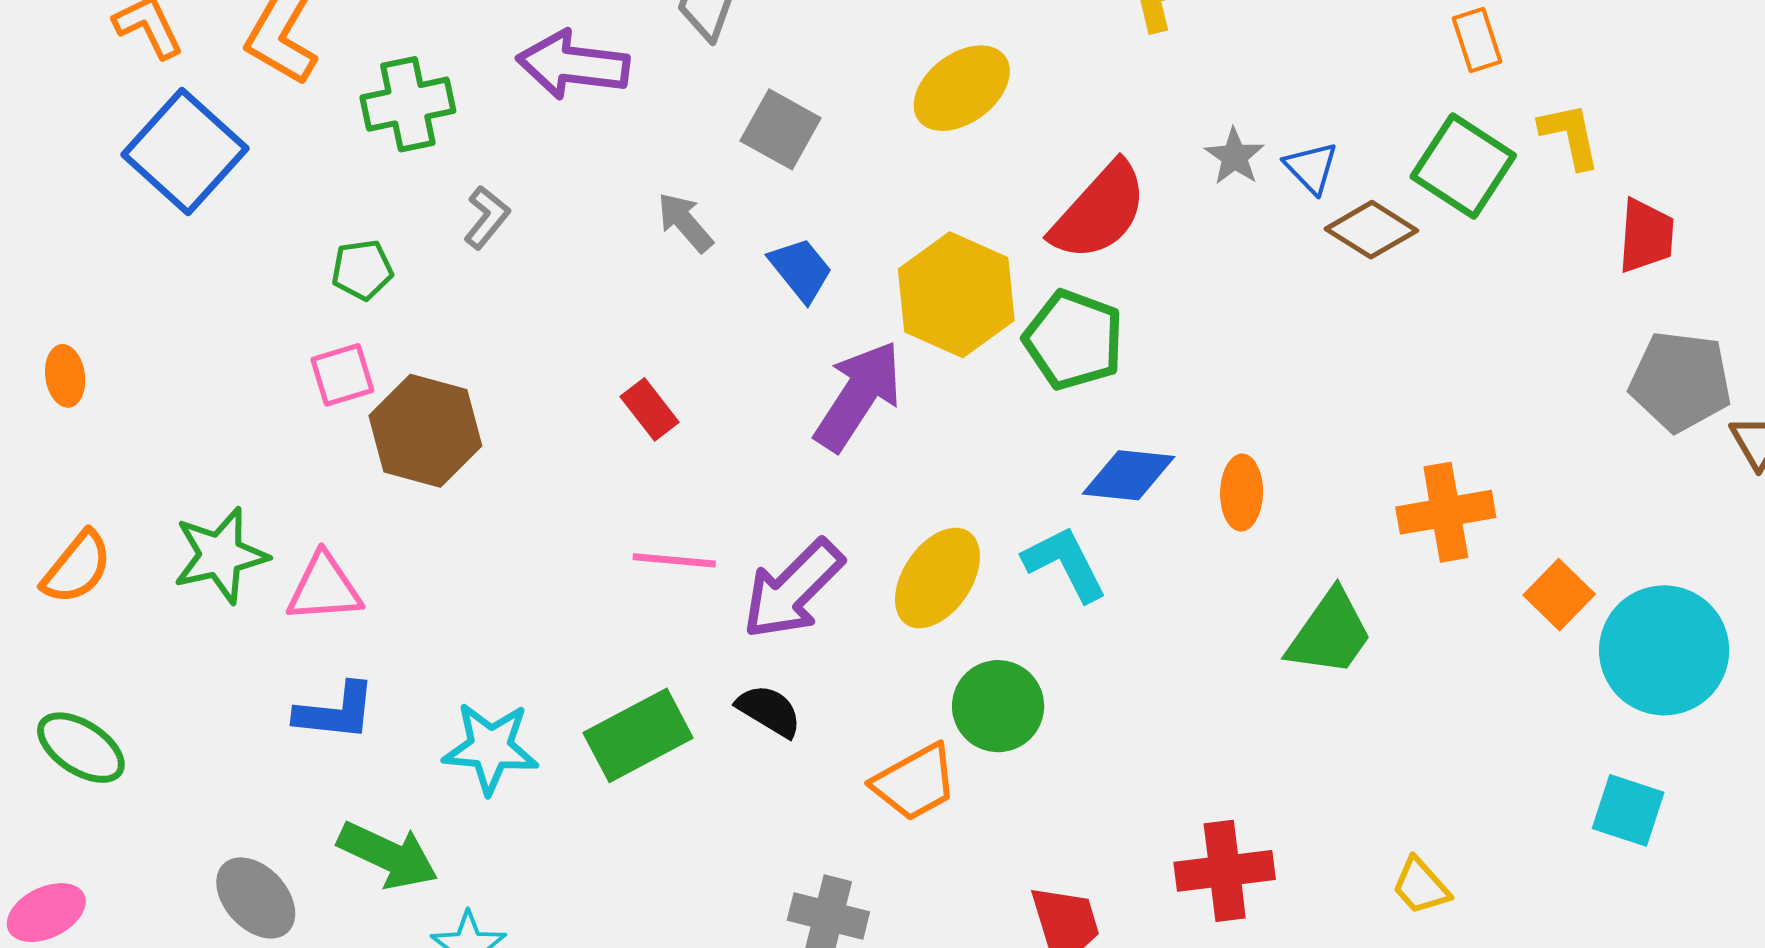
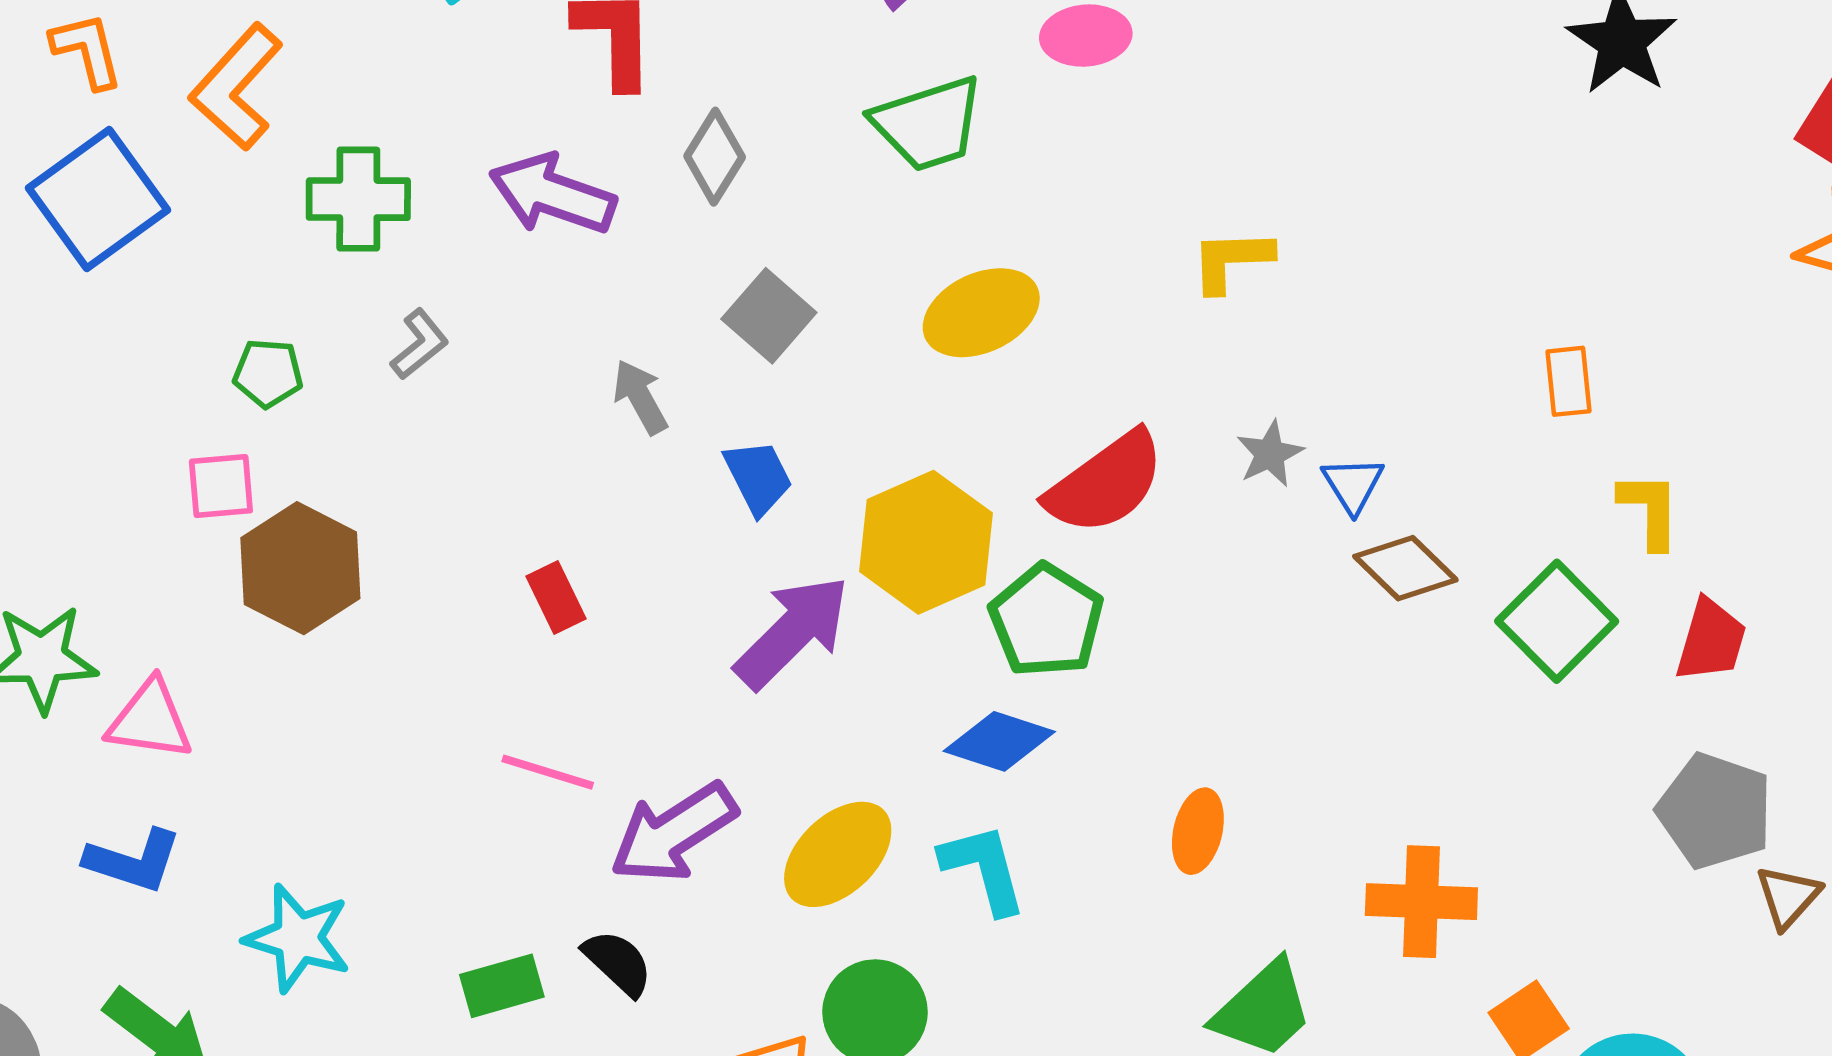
green square: (1463, 166) -> (1557, 621), moved
blue diamond: (1129, 475) -> (999, 741), moved
green rectangle: (638, 735) -> (502, 986), moved, size x0.7

